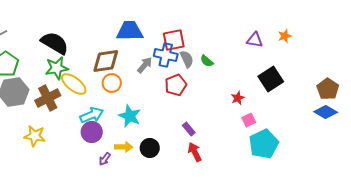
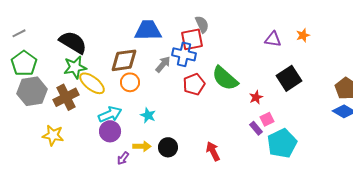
gray semicircle: (187, 59) -> (202, 24), moved
green semicircle: (207, 61) -> (225, 78), moved, size x2.0
cyan star: (130, 116) -> (148, 115), size x0.7
purple rectangle: (189, 129) -> (256, 128), moved

